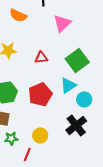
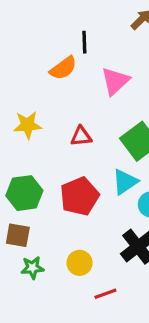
orange semicircle: (18, 15) -> (63, 68), moved, turned -60
red line: (27, 154) -> (105, 294), moved, turned 48

